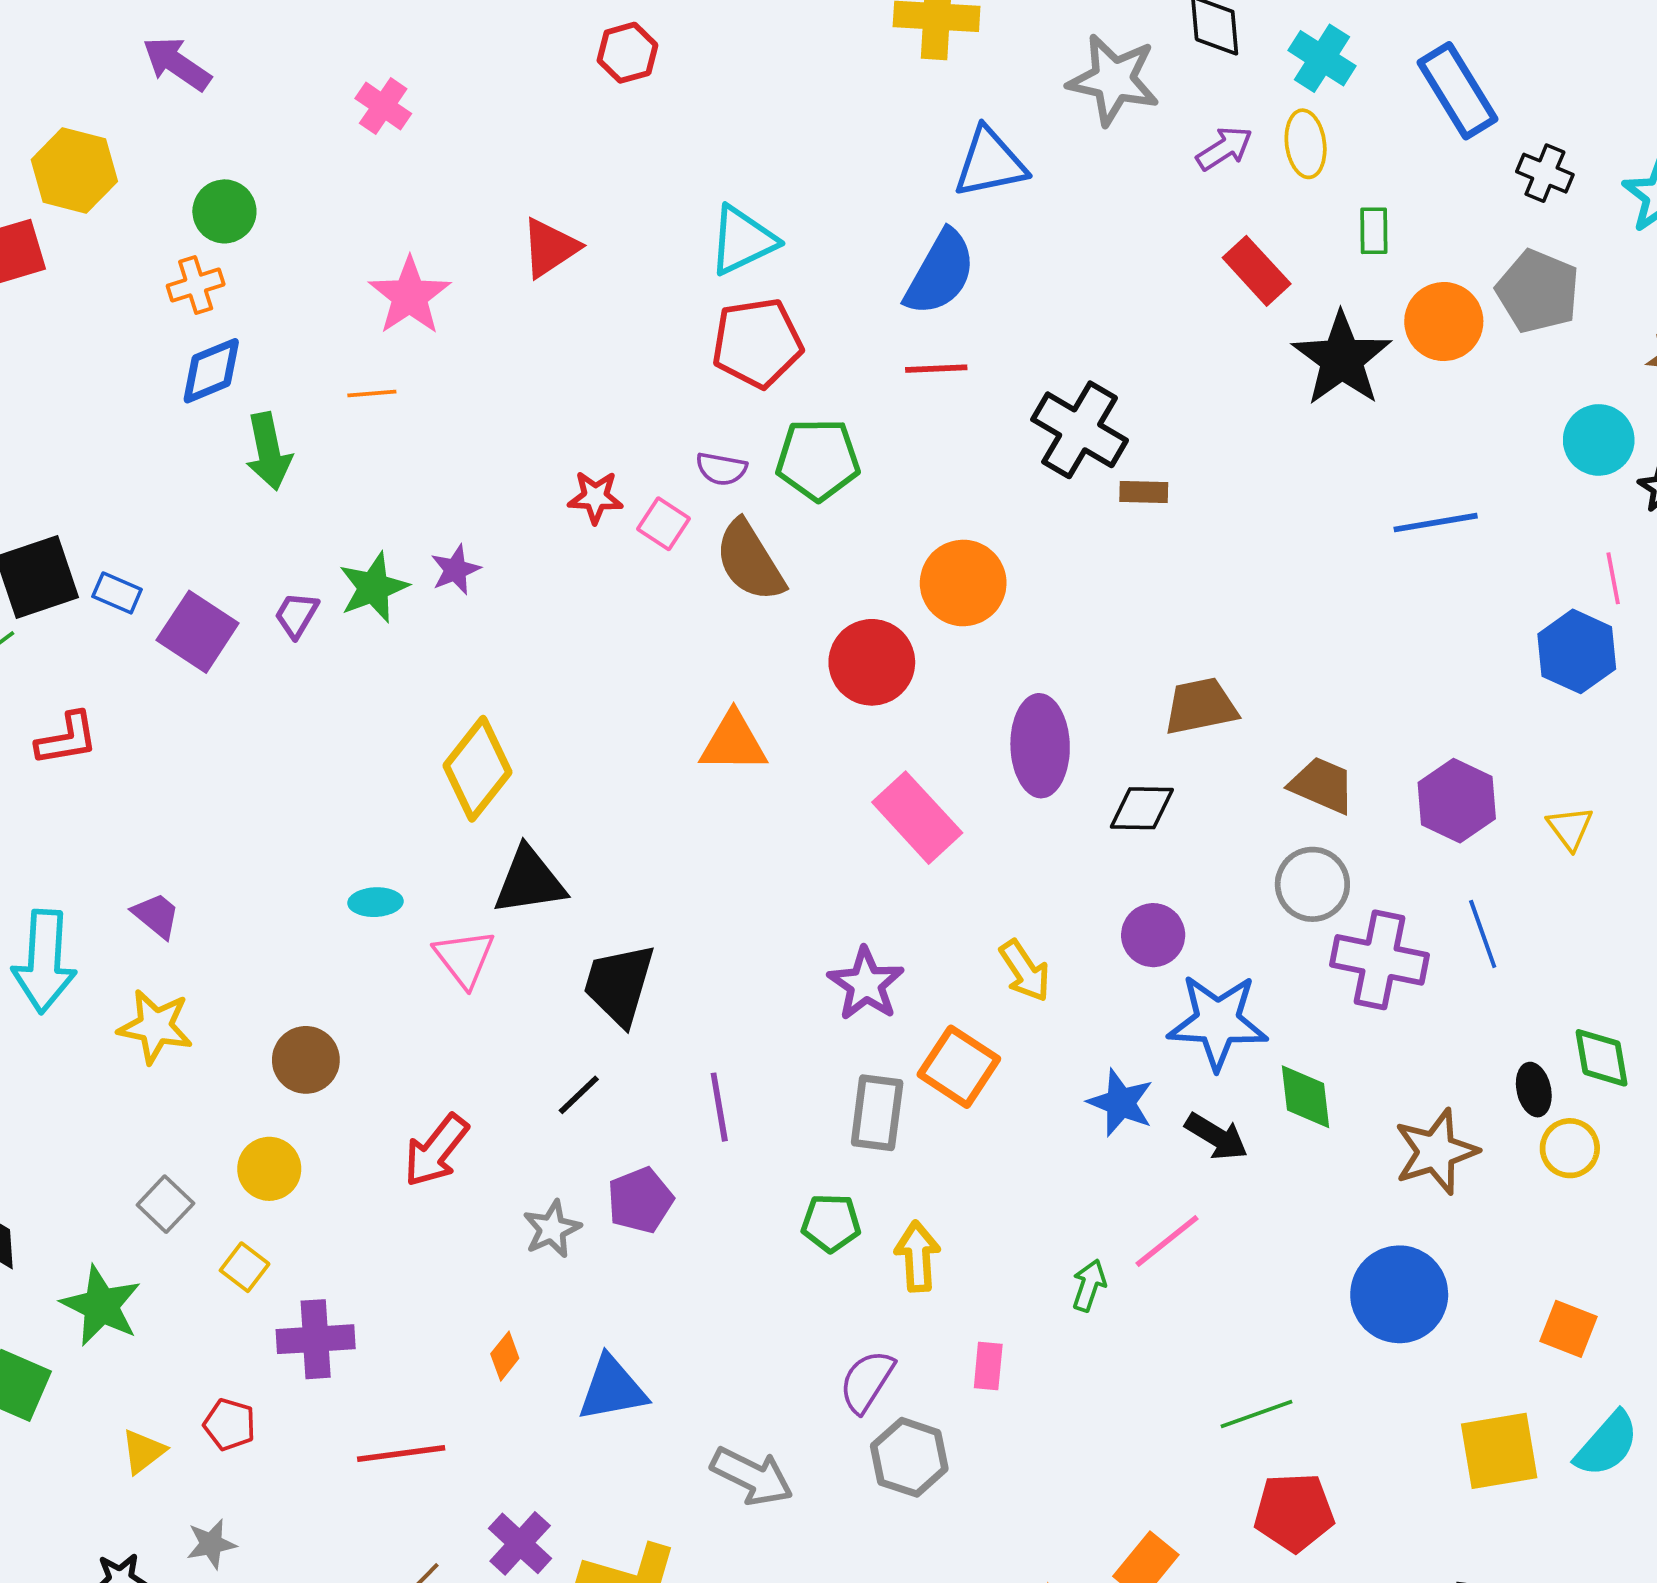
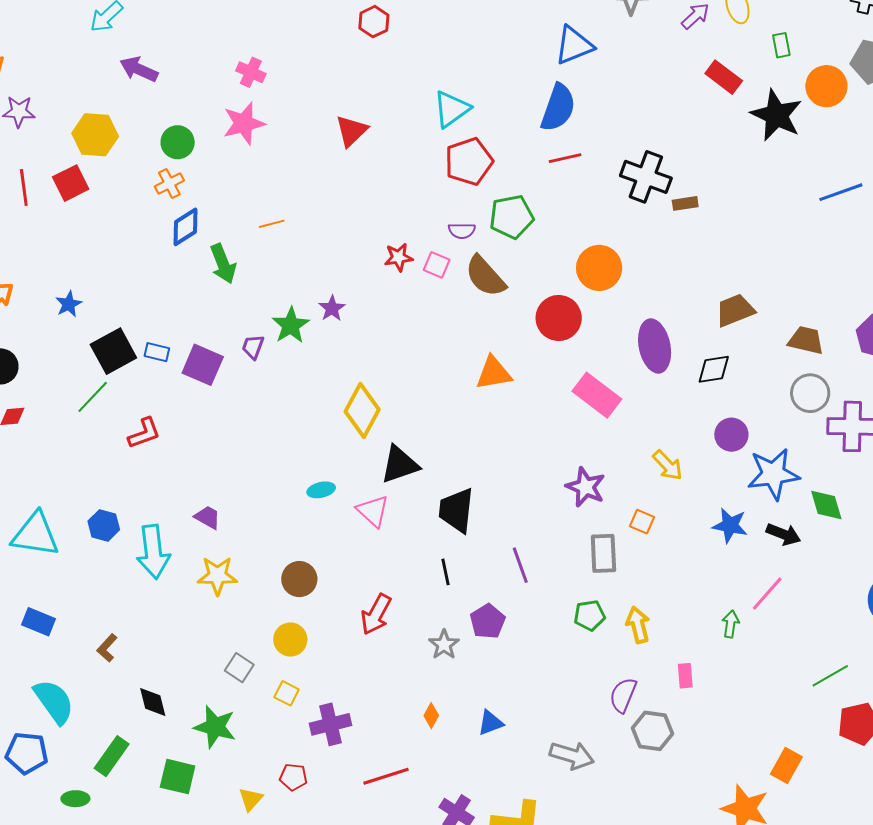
pink star: (410, 296) -> (244, 123), moved, turned 30
orange square: (959, 1067) -> (642, 522), size x0.6
black line: (579, 1095) -> (446, 572), turned -48
blue triangle: (612, 1389) -> (490, 723), size x0.7

